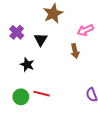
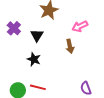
black star: (27, 65) -> (34, 59), moved

